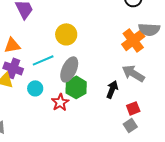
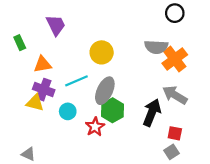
gray semicircle: (149, 29) -> (156, 47), moved
black arrow: (112, 89) -> (152, 113), size x1.4
red square: (133, 108) -> (175, 133), turned 32

